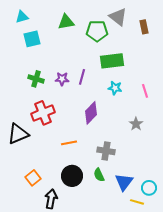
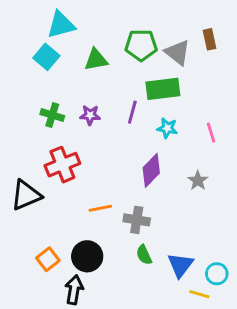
cyan triangle: (22, 17) -> (61, 25), moved, size x1.5
gray triangle: (118, 17) -> (177, 52), moved
green triangle: (66, 22) -> (96, 60), moved
cyan square: (32, 39) -> (46, 57), turned -36
purple line: (82, 77) -> (132, 112), moved
purple diamond: (91, 113) -> (151, 170), moved
gray cross: (106, 151) -> (137, 220), moved
black circle: (72, 176) -> (87, 256), moved

